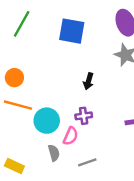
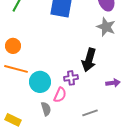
black arrow: (88, 81) -> (89, 60), moved, size x1.6
gray line: (87, 162) -> (90, 113), moved

